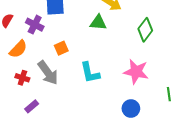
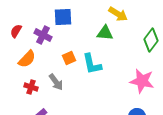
gray arrow: (48, 73) -> (56, 82), size x0.7
cyan L-shape: (90, 73) -> (92, 64), moved

